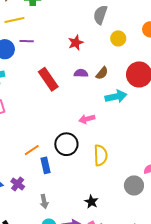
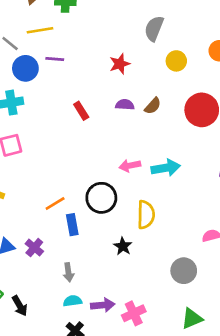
red rectangle: (48, 79) -> (81, 111), size x0.6
cyan arrow: (116, 96) -> (166, 168), moved
gray circle: (134, 185) -> (184, 271), moved
black star: (91, 202) -> (123, 246), moved

